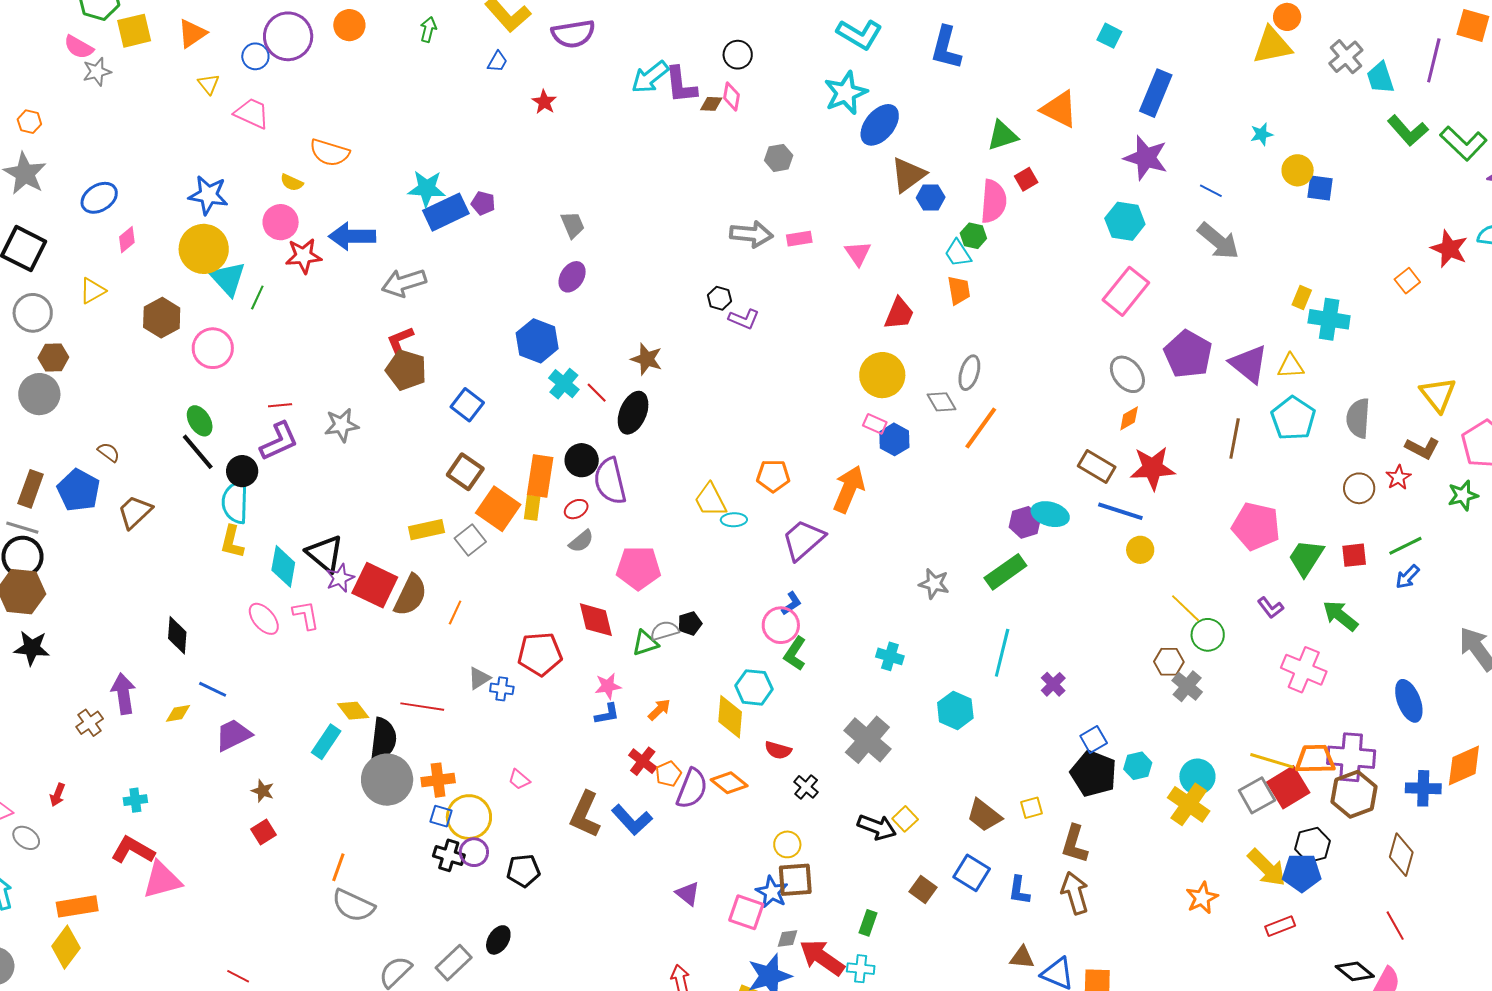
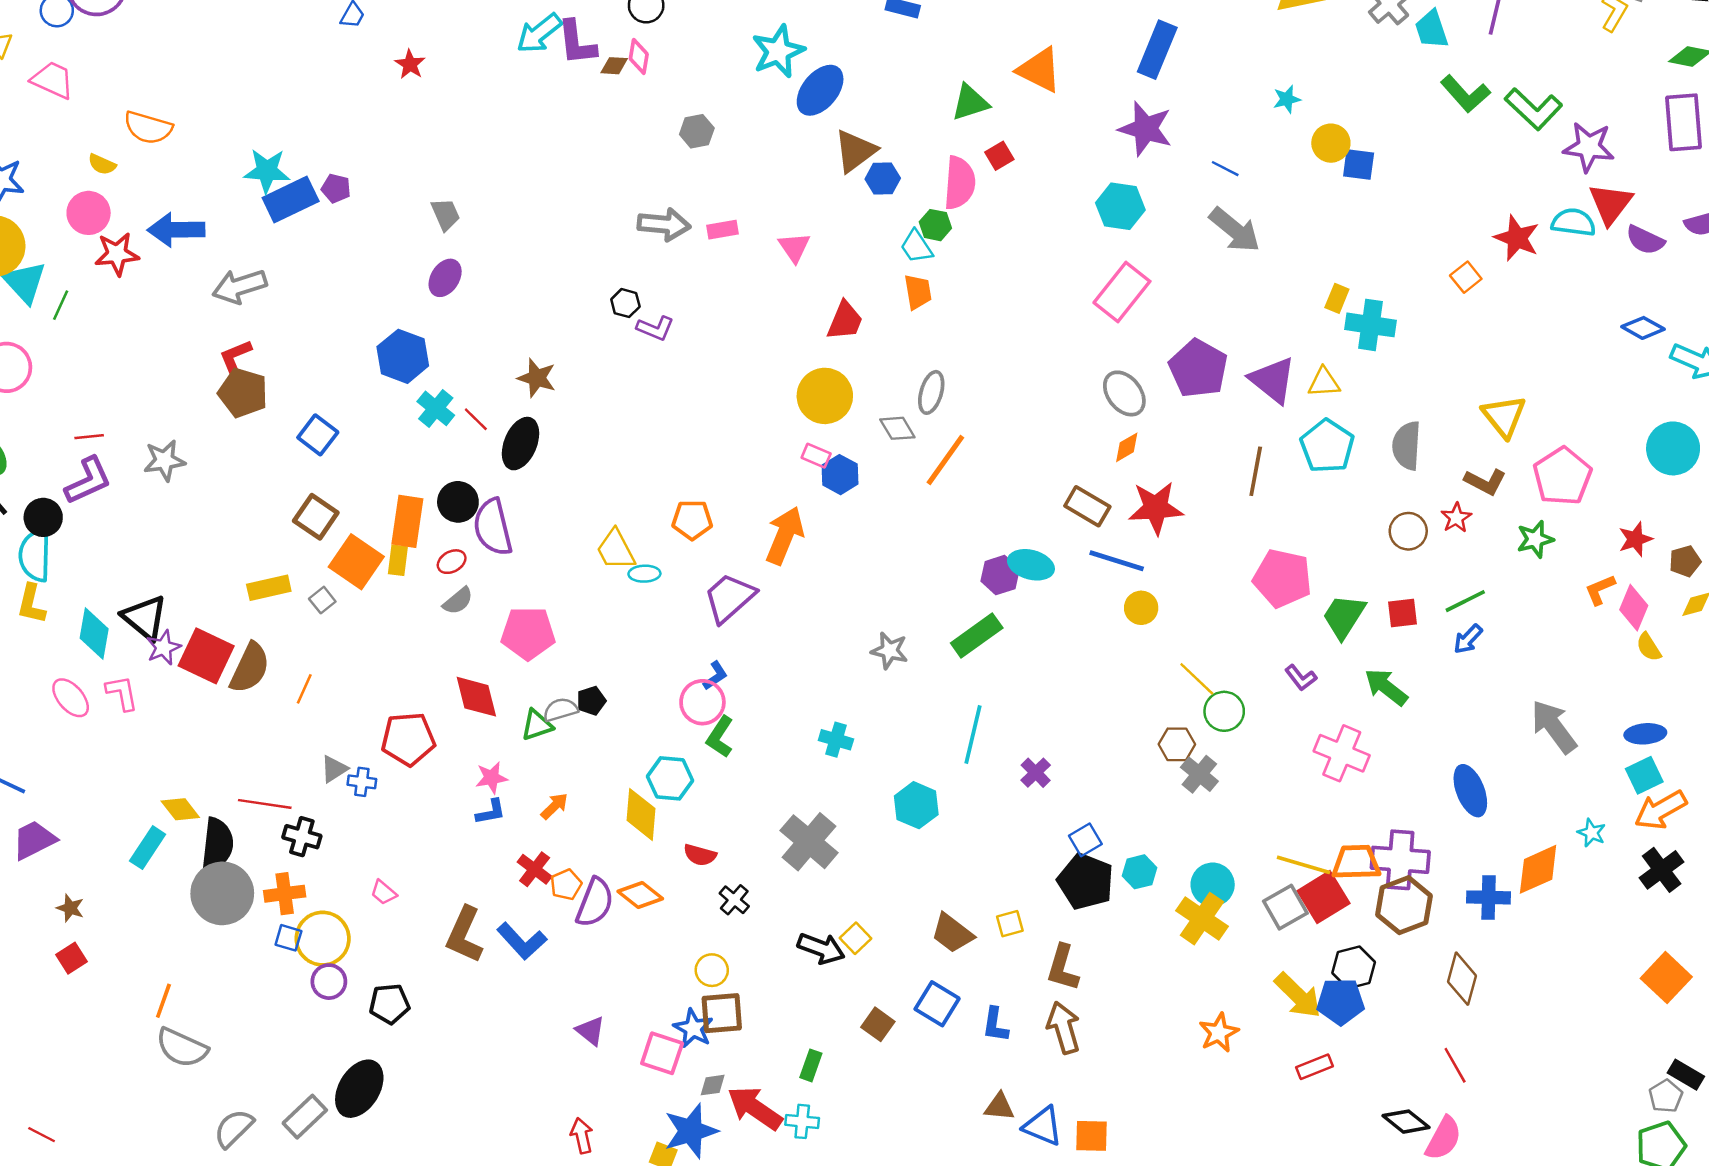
gray square: (470, 540) -> (322, 600), size x0.7
black cross: (449, 855) -> (302, 837), moved
black ellipse: (498, 940) -> (359, 1089), size x1.6

